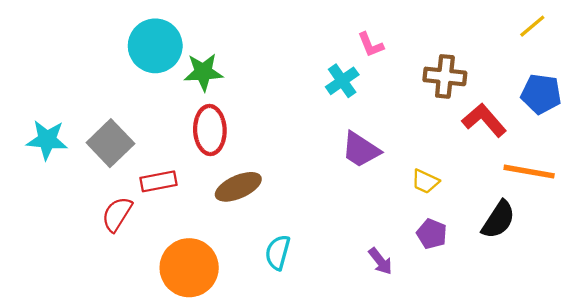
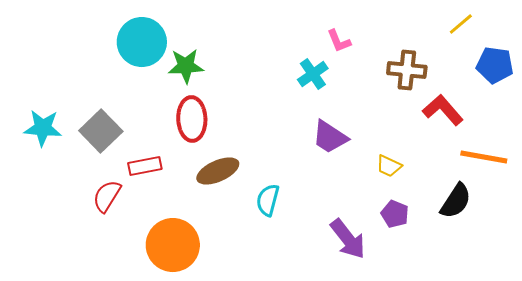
yellow line: (532, 26) -> (461, 24), moved
blue pentagon: (541, 94) -> (495, 65), moved
cyan semicircle: (278, 252) -> (268, 200), moved
purple arrow: (380, 261) -> (348, 239), size x1.6

